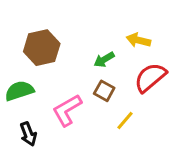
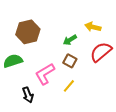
yellow line: (125, 121) -> (69, 86), moved
black arrow: (28, 134) -> (28, 95), moved

